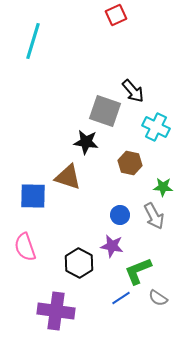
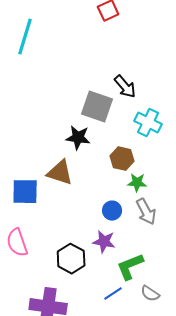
green star: (163, 187) -> (137, 183), moved

